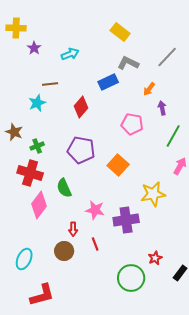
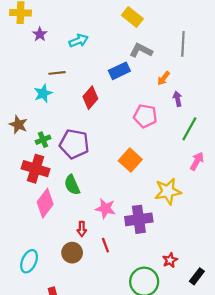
gray line: (167, 57) -> (183, 44), turned -40
purple pentagon: (81, 150) -> (74, 144), moved

